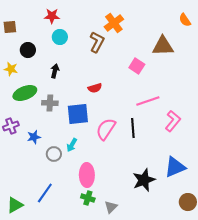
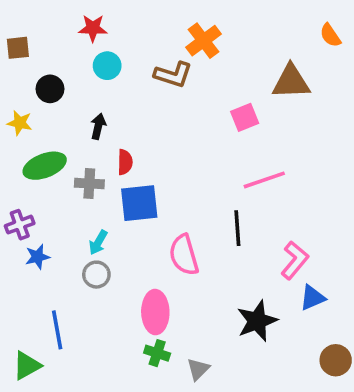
brown L-shape: (97, 42) -> (173, 75), turned 80
pink square: (137, 66) -> (245, 117), turned 35
red semicircle: (95, 88) -> (125, 162), moved, turned -72
pink L-shape: (173, 121) -> (295, 260), moved
pink semicircle: (106, 129) -> (184, 255), moved, turned -50
blue star: (34, 137) -> (37, 257), moved
cyan arrow: (72, 145) -> (98, 242), moved
blue triangle: (175, 167) -> (312, 298), size x0.7
blue line: (45, 193) -> (57, 330), moved, turned -45

